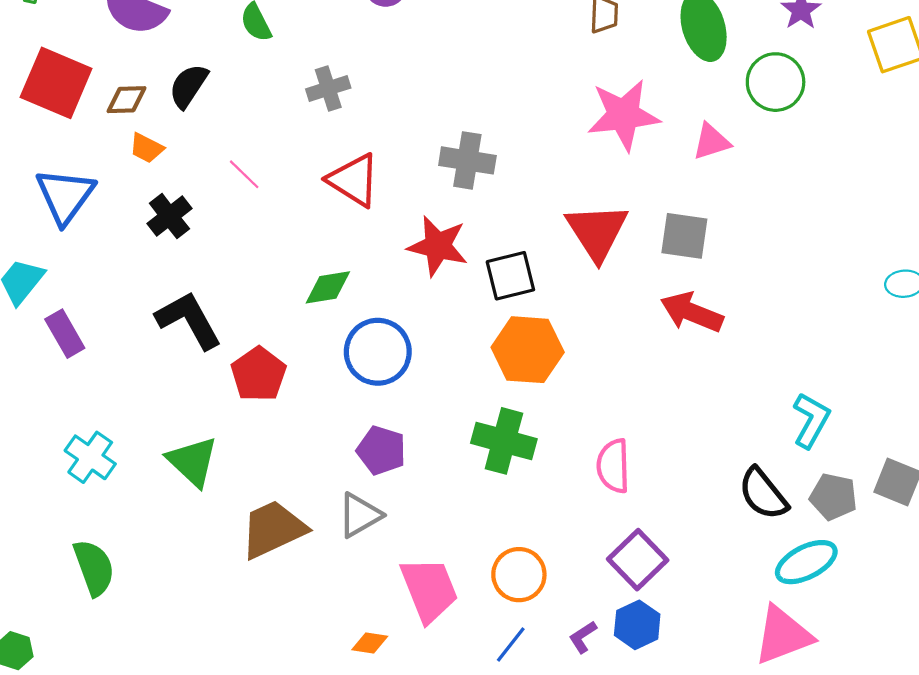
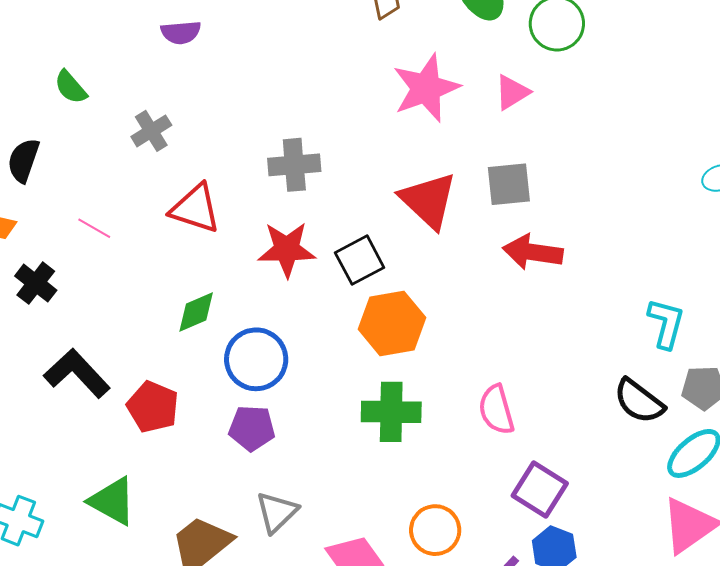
purple pentagon: (381, 450) -> (252, 428), moved

